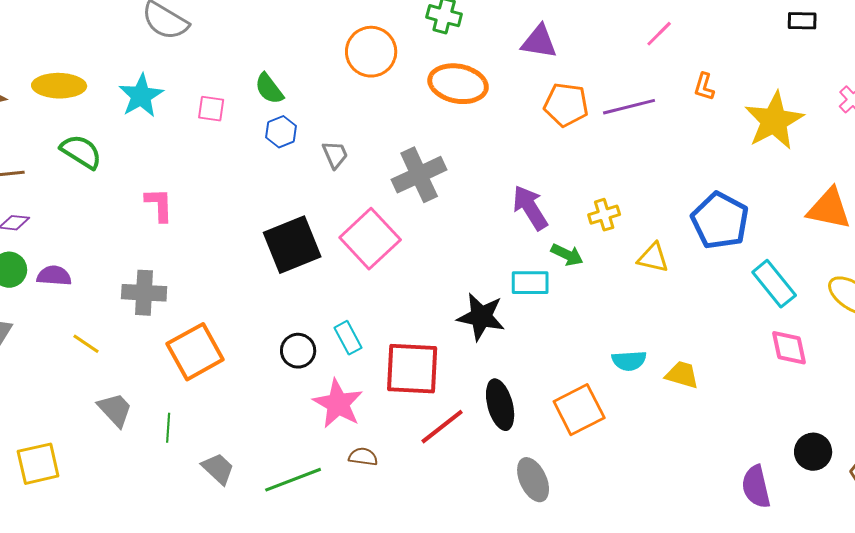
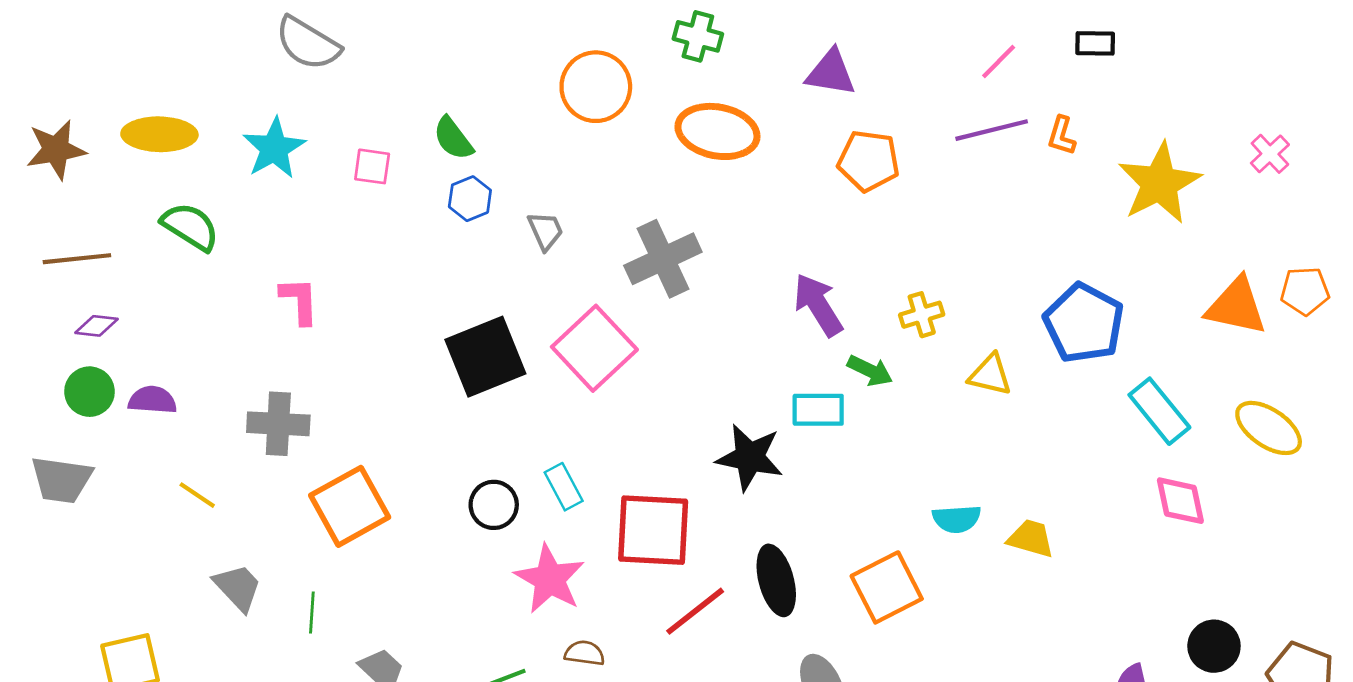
black rectangle: (802, 21) -> (1095, 43), moved
purple line: (629, 107) -> (992, 130), moved

